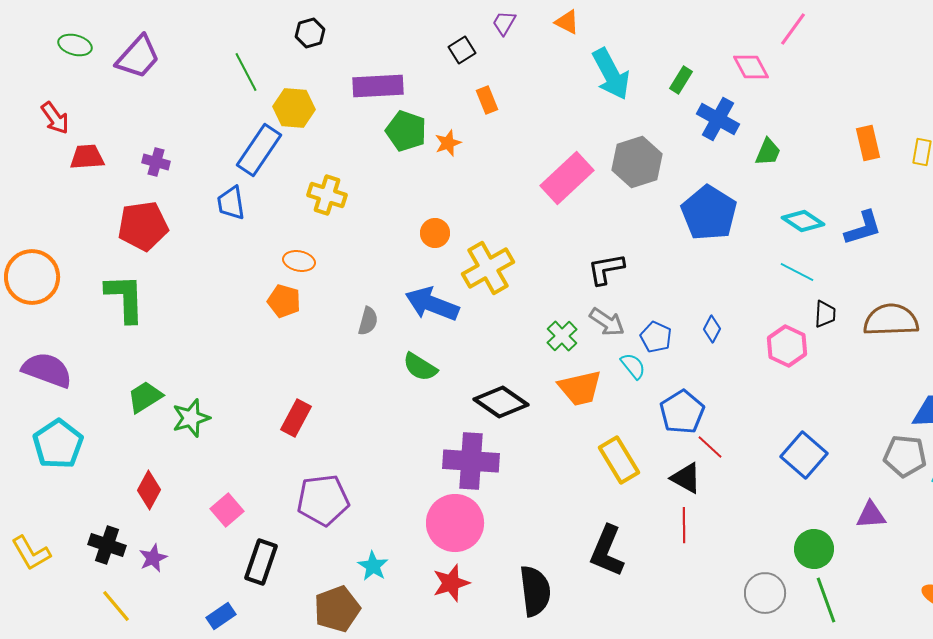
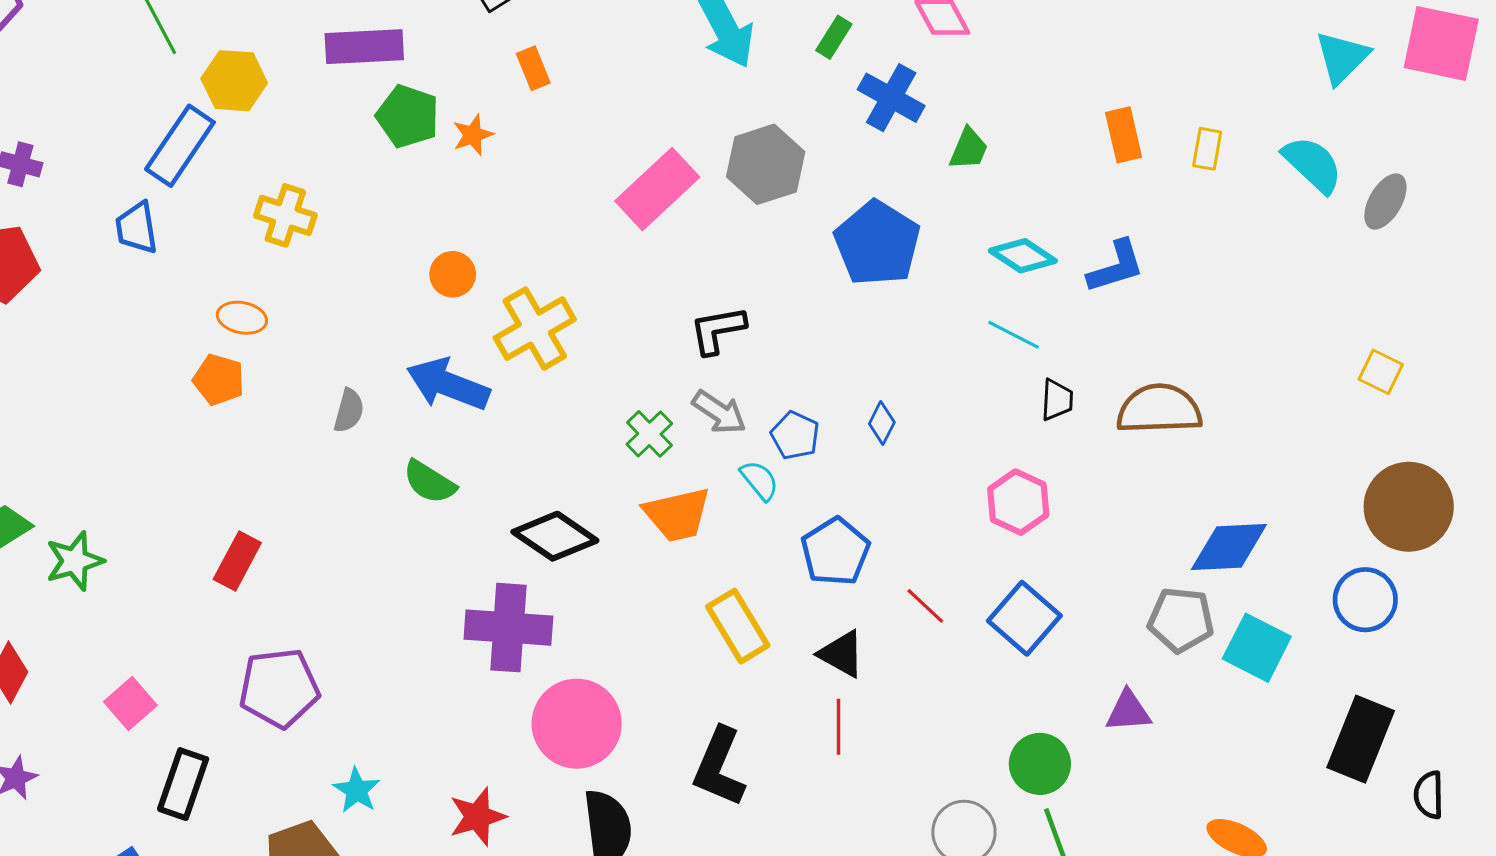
pink hexagon: (787, 346) -> (1018, 502), moved
red line: (710, 447) -> (925, 606), moved
pink circle: (455, 523) -> (577, 724), moved

